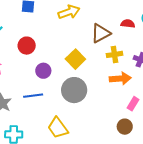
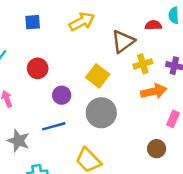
brown circle: (125, 127) -> (157, 149), moved

